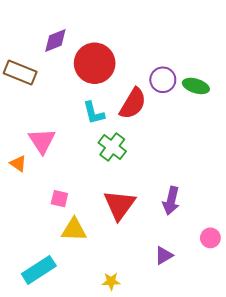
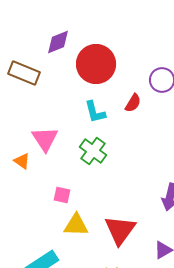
red semicircle: (133, 104) -> (133, 103), size x0.6
green cross: (112, 147) -> (93, 151), moved
red triangle: (119, 205) -> (120, 230), moved

